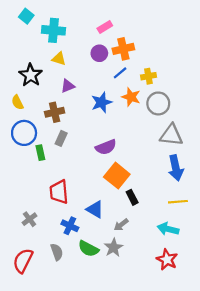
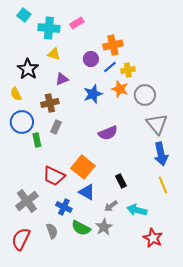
pink rectangle: (105, 27) -> (77, 23), moved
purple circle: (99, 53) -> (91, 59), moved
yellow cross: (148, 76) -> (128, 70), moved
gray triangle: (171, 135) -> (157, 124), turned 45
purple semicircle: (106, 147) -> (108, 133), moved
orange square: (117, 176) -> (83, 167), moved
red trapezoid: (59, 192) -> (54, 176), turned -60
yellow line: (178, 202) -> (163, 185), turned 72
gray cross: (29, 219) -> (27, 201), size x1.6
cyan arrow: (168, 229) -> (137, 210), moved

